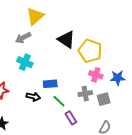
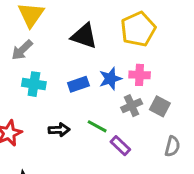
yellow pentagon: (90, 51) -> (138, 29), moved, turned -30
blue star: (118, 78) -> (110, 79), moved
blue rectangle: (50, 84) -> (78, 84), moved
gray square: (104, 99) -> (160, 106), turned -32

